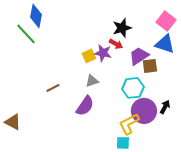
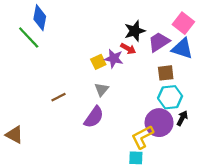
purple trapezoid: (139, 56) -> (159, 42), moved
gray triangle: (92, 81) -> (102, 89), turned -32
cyan hexagon: (133, 88) -> (170, 97), moved

